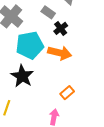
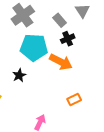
black star: (22, 76) -> (19, 75), size x0.6
orange rectangle: (67, 93) -> (74, 99), moved

